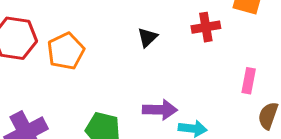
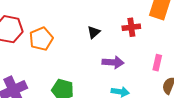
purple arrow: (160, 110) -> (113, 62), moved

